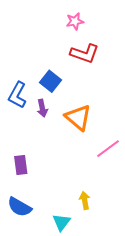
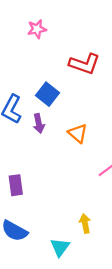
pink star: (75, 21) -> (37, 29), moved
orange triangle: (78, 117) -> (78, 133), size x0.7

